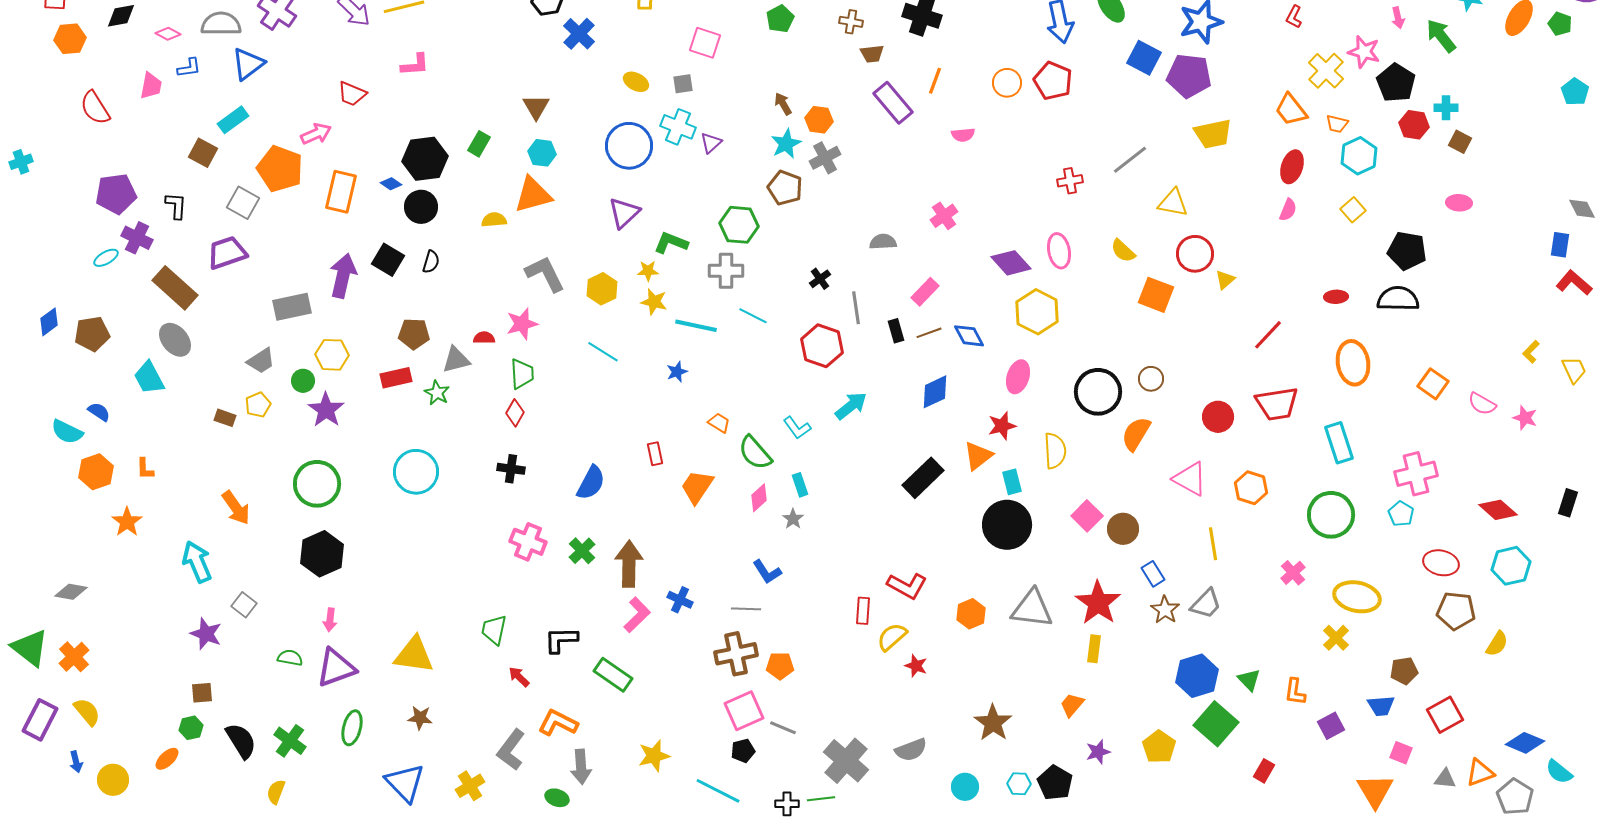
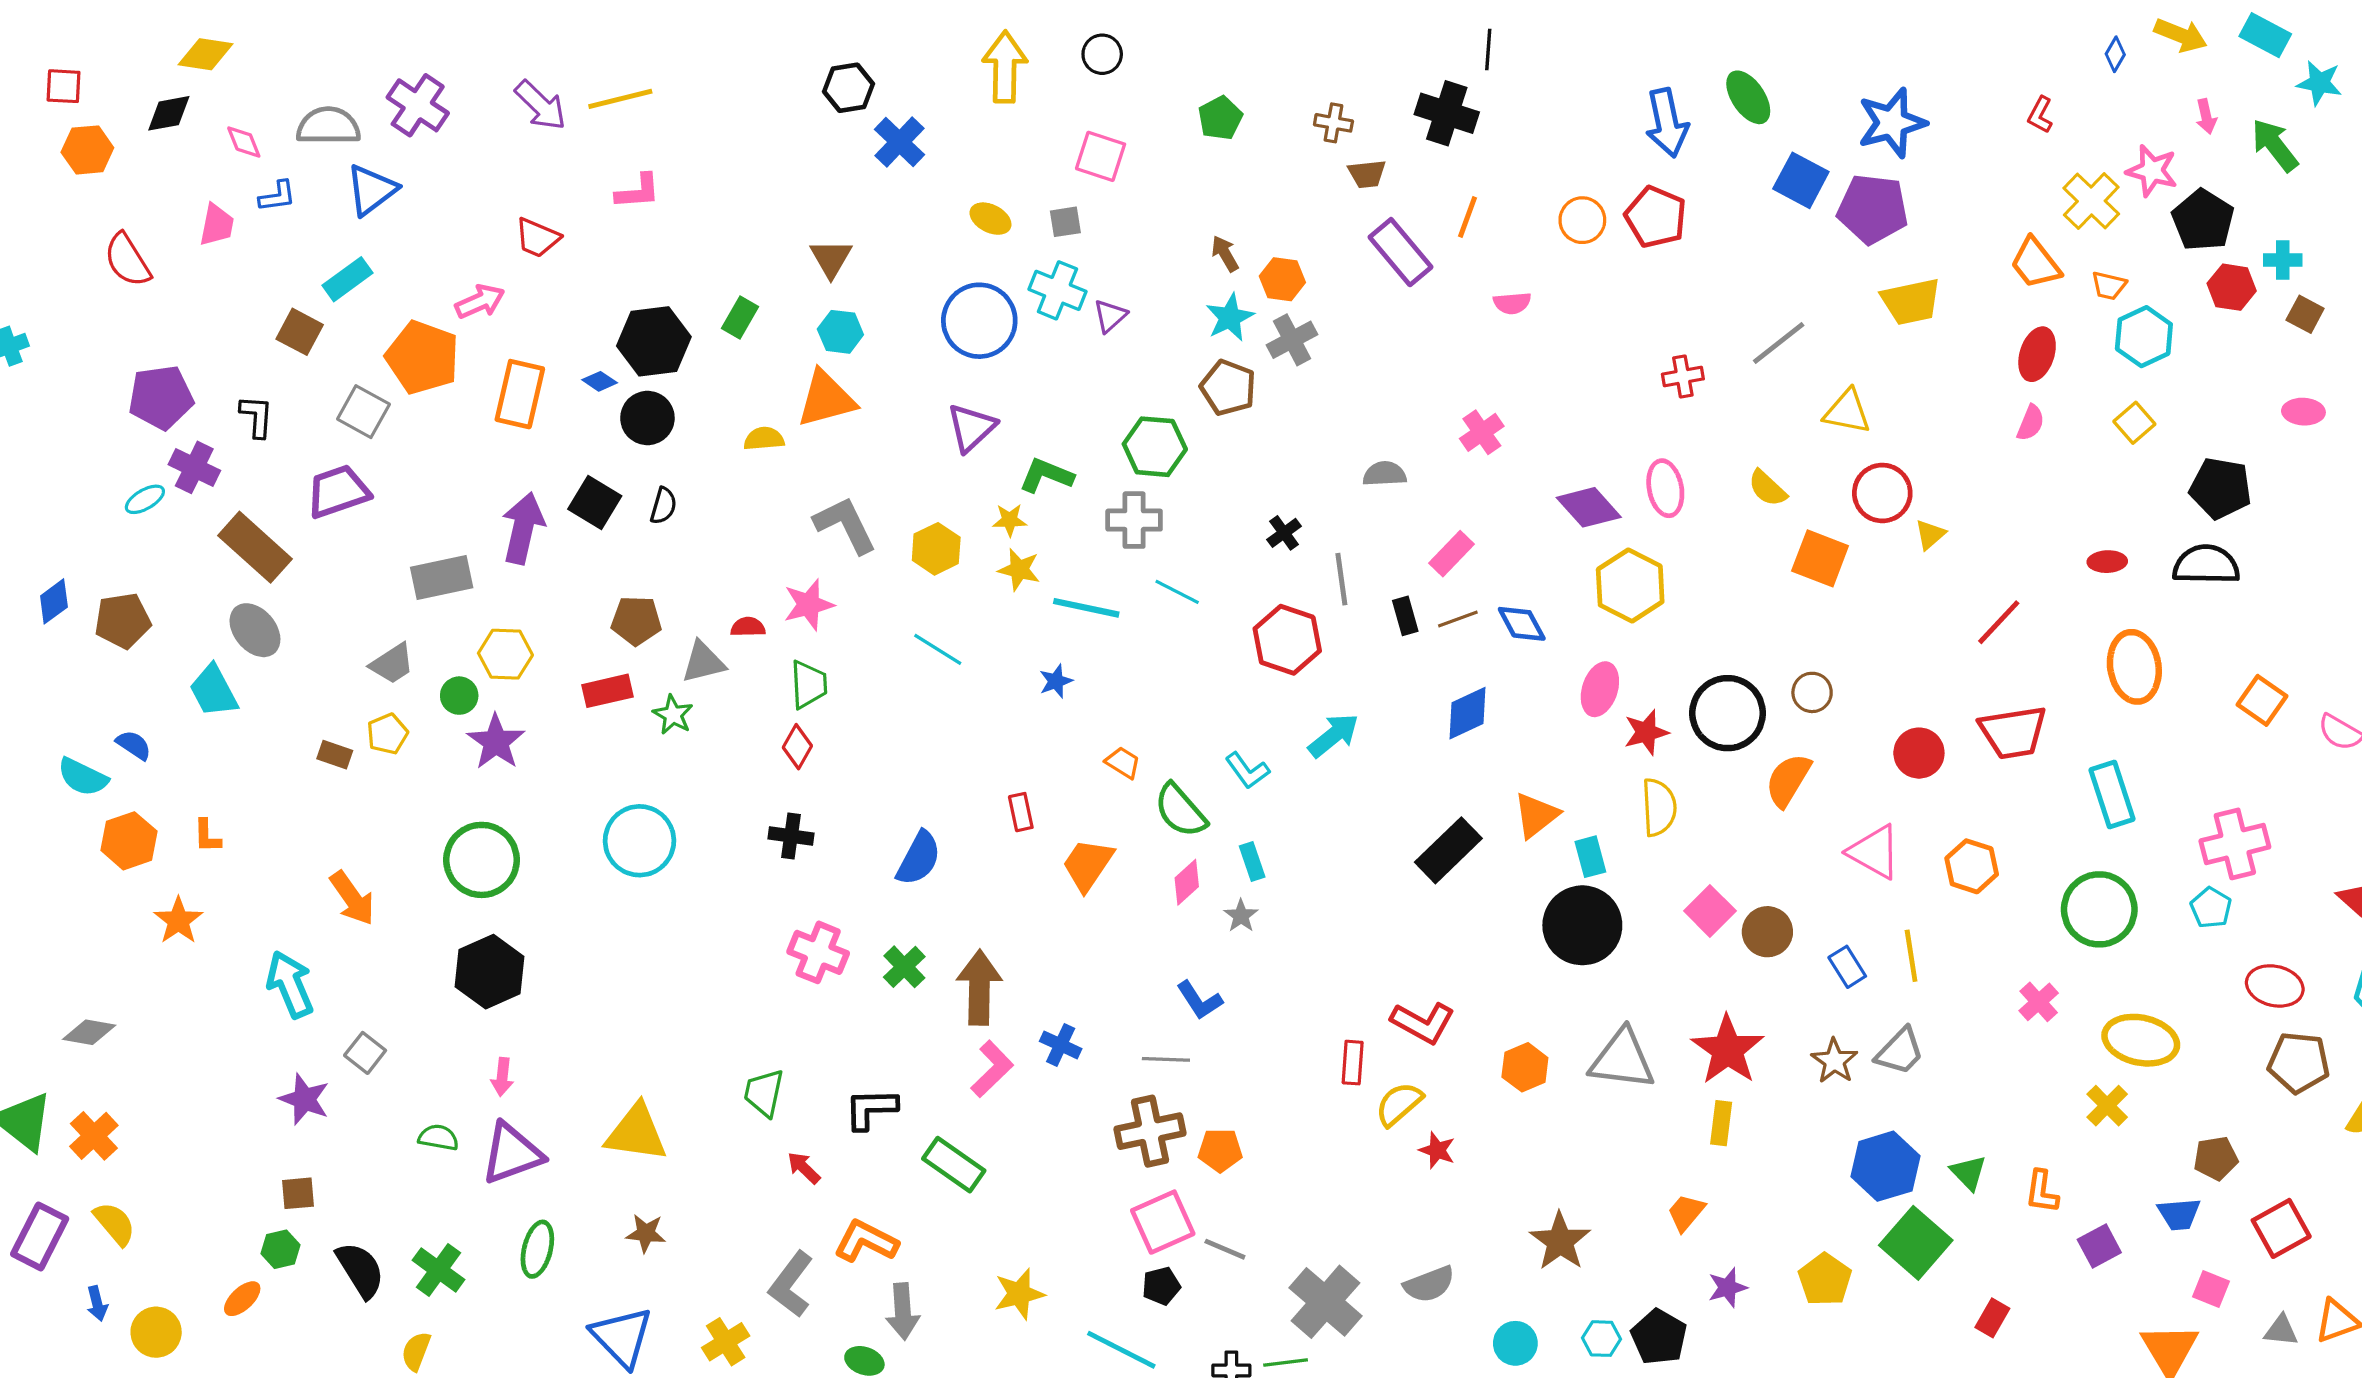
pink diamond: (168, 34) -> (244, 142), turned 40
red star: (1002, 426) -> (1646, 732), moved
blue rectangle: (1153, 574) -> (1847, 967), moved

